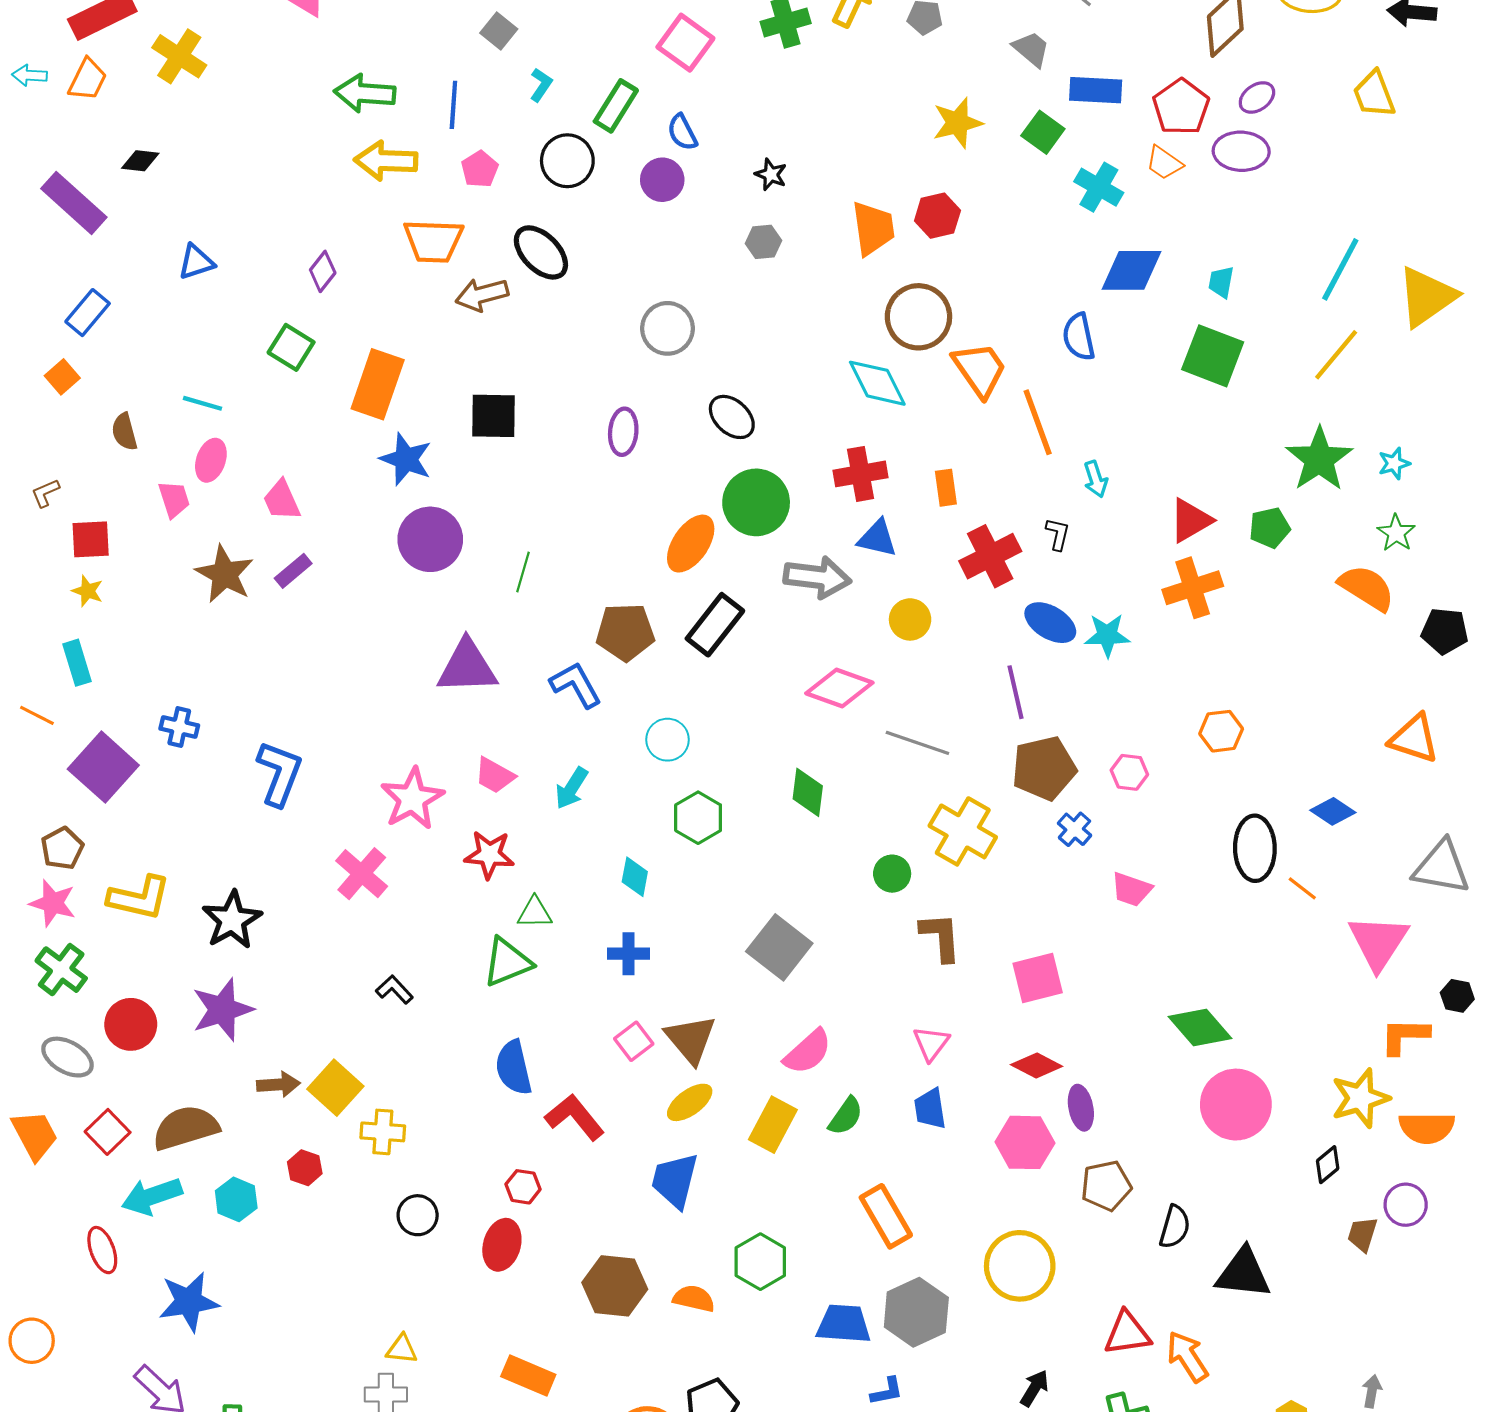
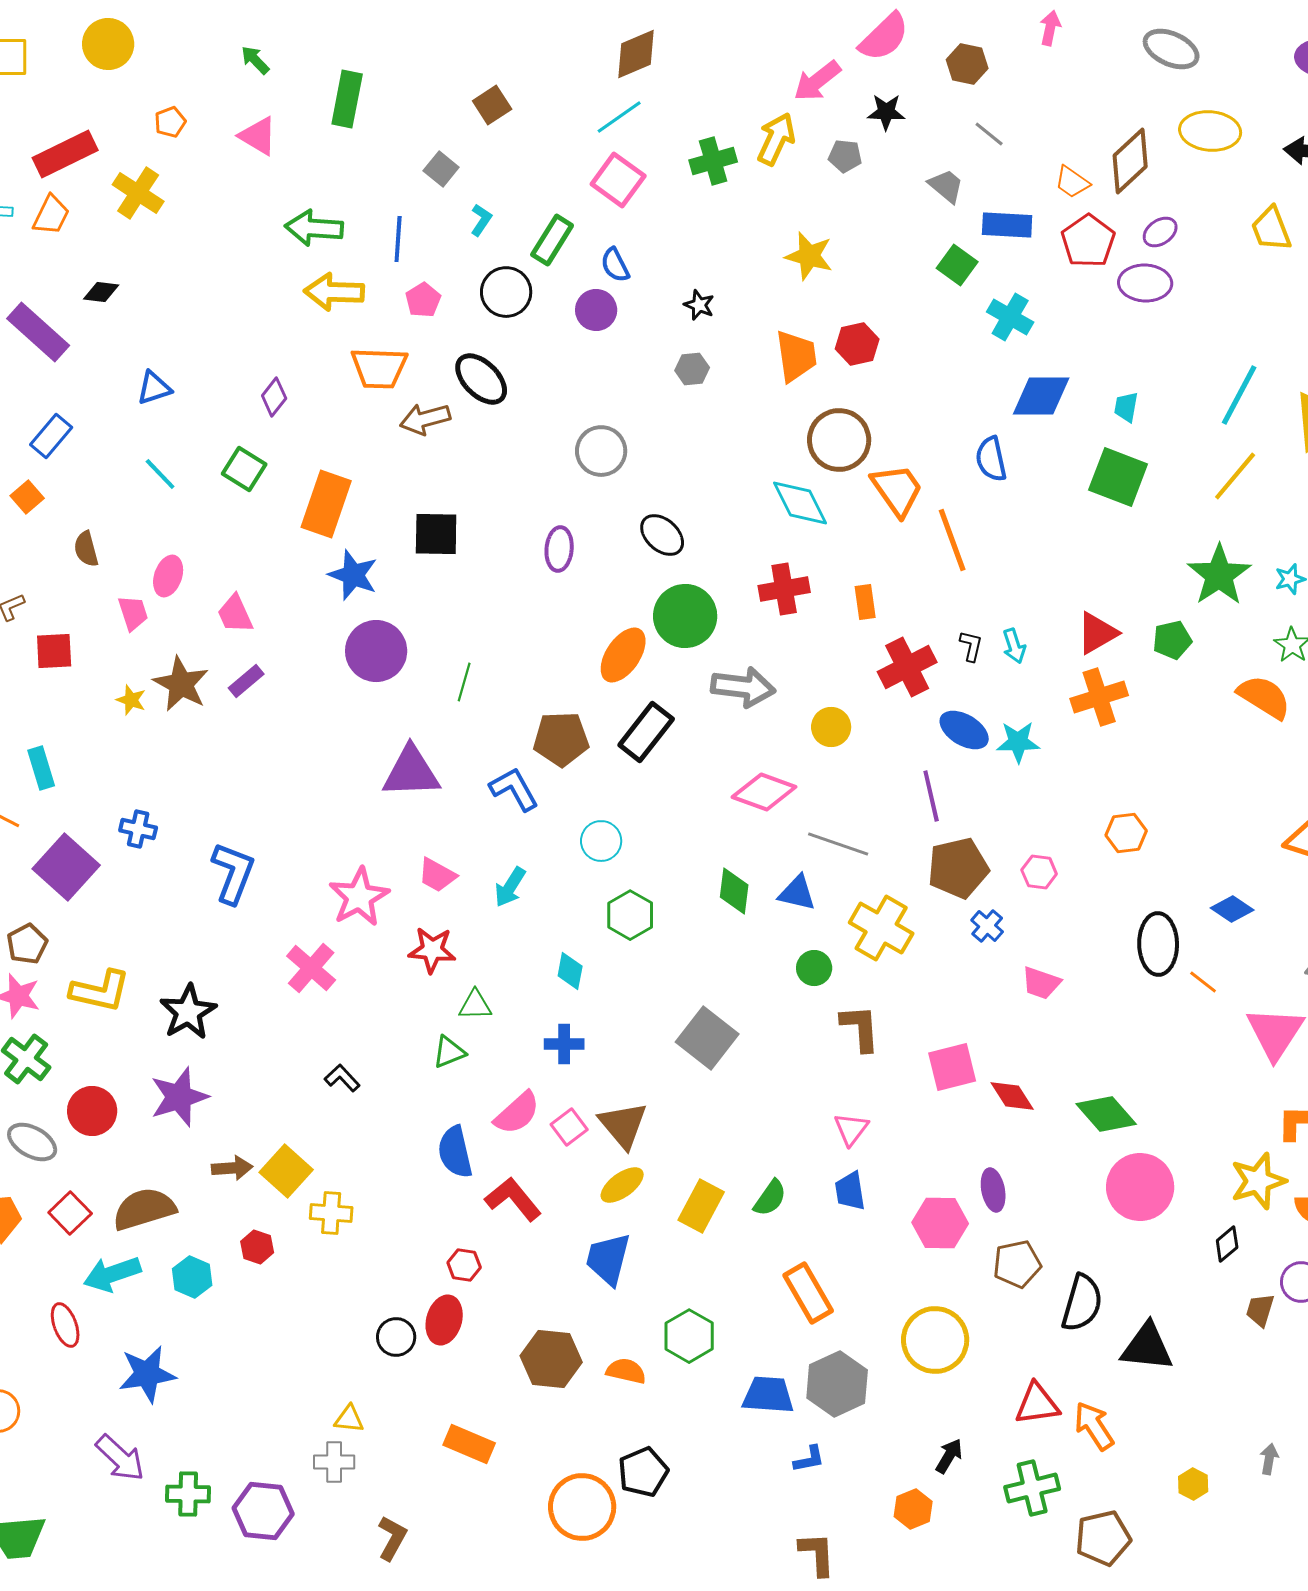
yellow star: (957, 123) -> (809, 256), moved, turned 30
orange trapezoid: (1164, 163) -> (1072, 182), moved
cyan line: (202, 403) -> (160, 474), moved, turned 30
cyan arrow: (1096, 479) -> (1014, 646), moved
blue triangle: (877, 538) -> (797, 893), moved
yellow star: (88, 591) -> (131, 700), moved
green triangle: (507, 962) -> (449, 1052), size x0.7
pink semicircle: (808, 1052) -> (517, 1113), moved
red diamond: (1037, 1066) -> (1012, 1096), moved, turned 30
black circle: (418, 1215) -> (396, 1337), moved
black semicircle: (1175, 1227) -> (1082, 1303), size x1.4

